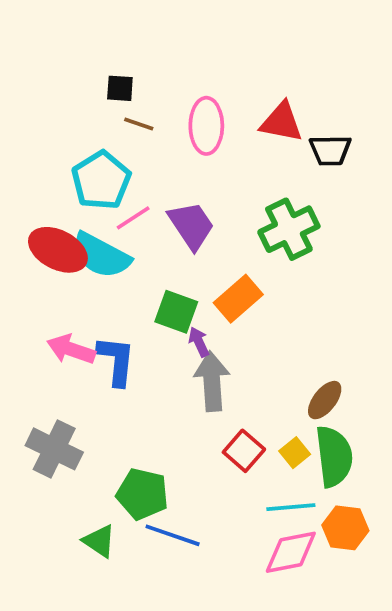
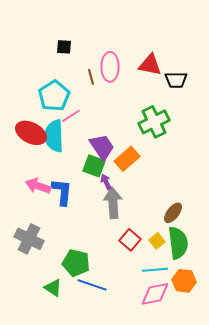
brown line: (139, 124) -> (91, 77), moved, turned 56
purple trapezoid: (191, 225) -> (102, 147), moved
cyan semicircle: (101, 255) -> (54, 136), turned 60

